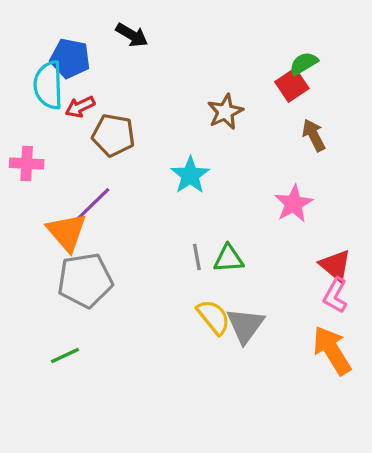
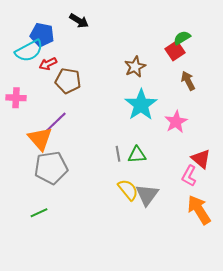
cyan semicircle: (48, 85) -> (29, 51), turned -116
cyan star: (190, 175) -> (141, 105), moved, size x1.4
pink L-shape: (335, 295) -> (189, 176), moved

